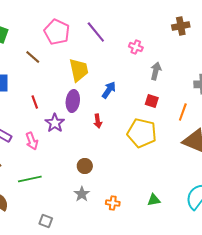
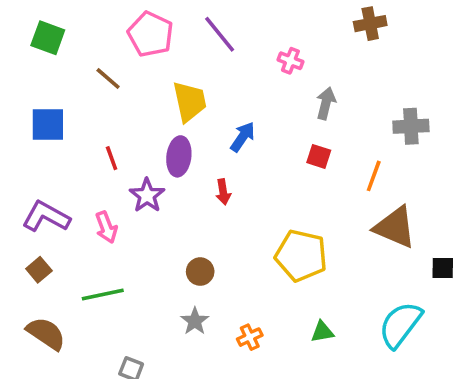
yellow pentagon: (142, 133) -> (301, 256), moved
orange cross: (113, 203) -> (250, 337), turned -32

